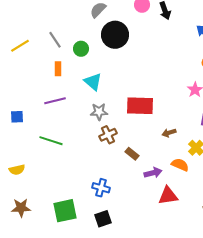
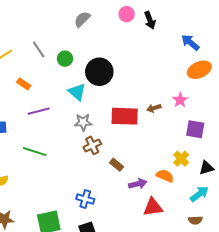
black circle: (115, 35) -> (99, 72), moved
orange rectangle: (58, 69) -> (24, 84), moved, turned -56
brown arrow: (169, 133) -> (154, 108), moved

